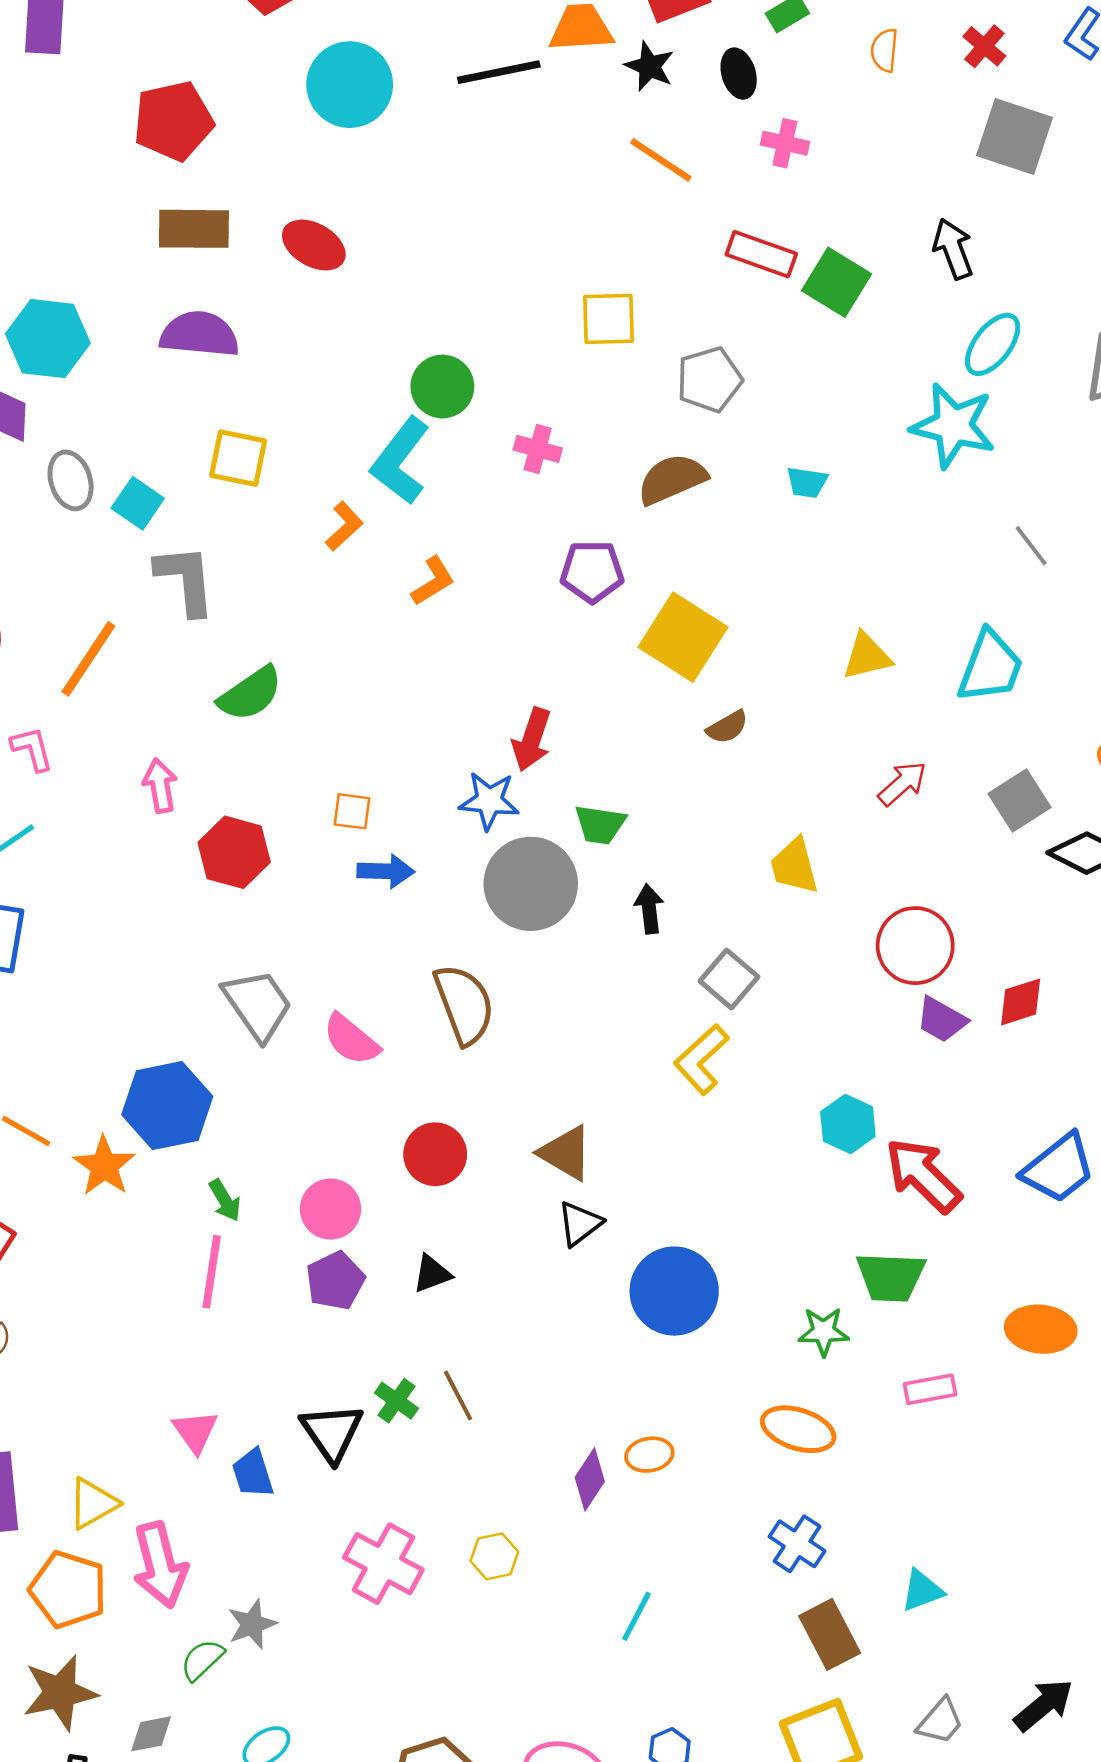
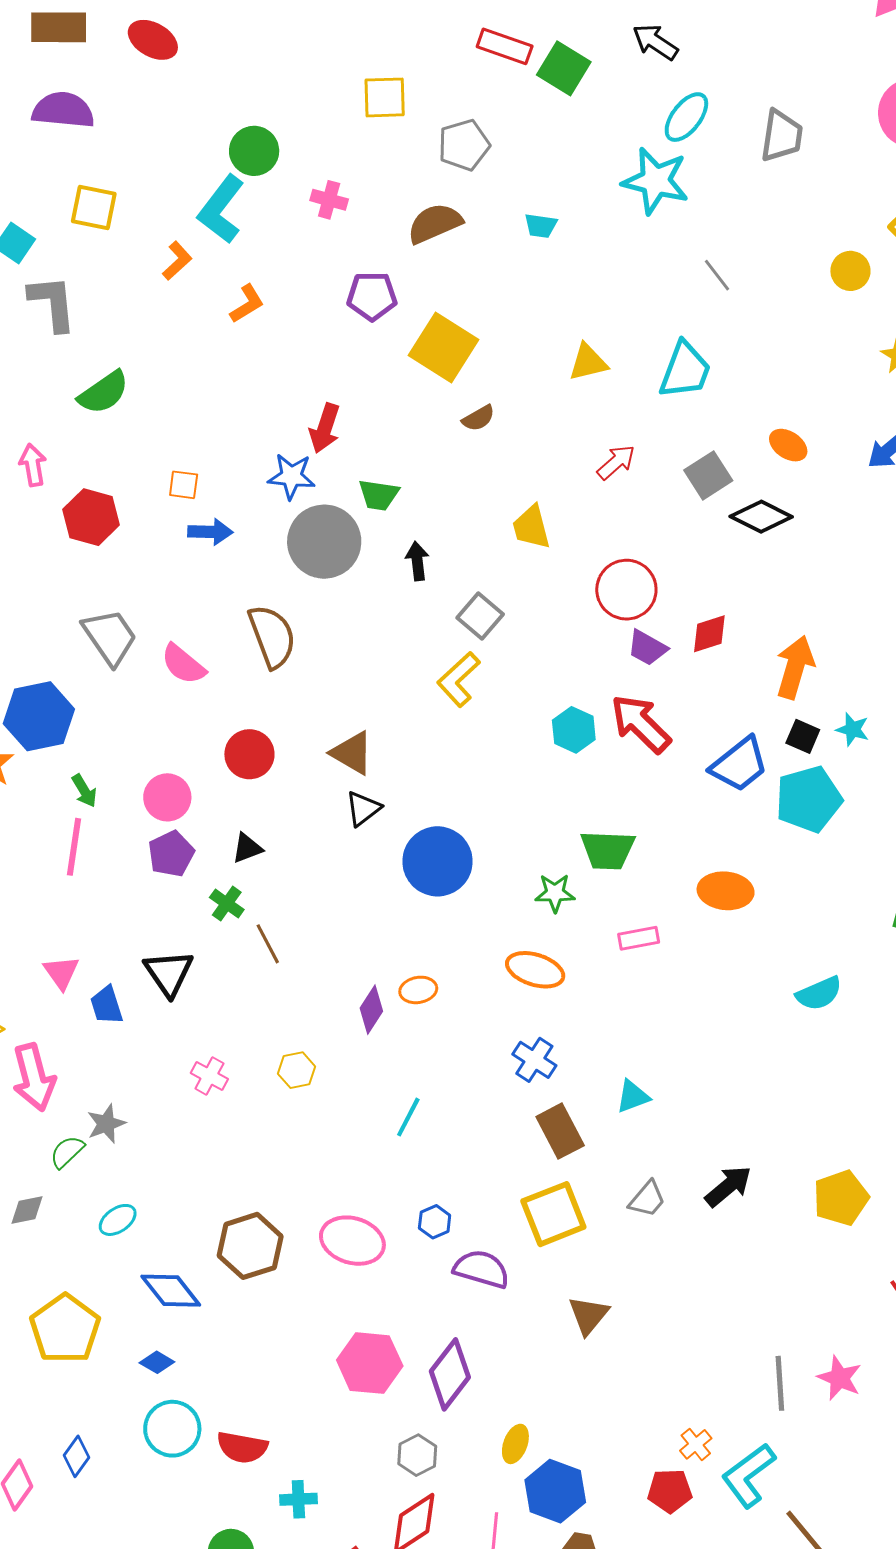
black arrow: (953, 249) -> (655, 42), turned -36
red arrow: (923, 1175) -> (641, 724), moved
green cross: (397, 1401) -> (227, 904), moved
pink cross: (383, 1564) -> (209, 1076), size x0.6

